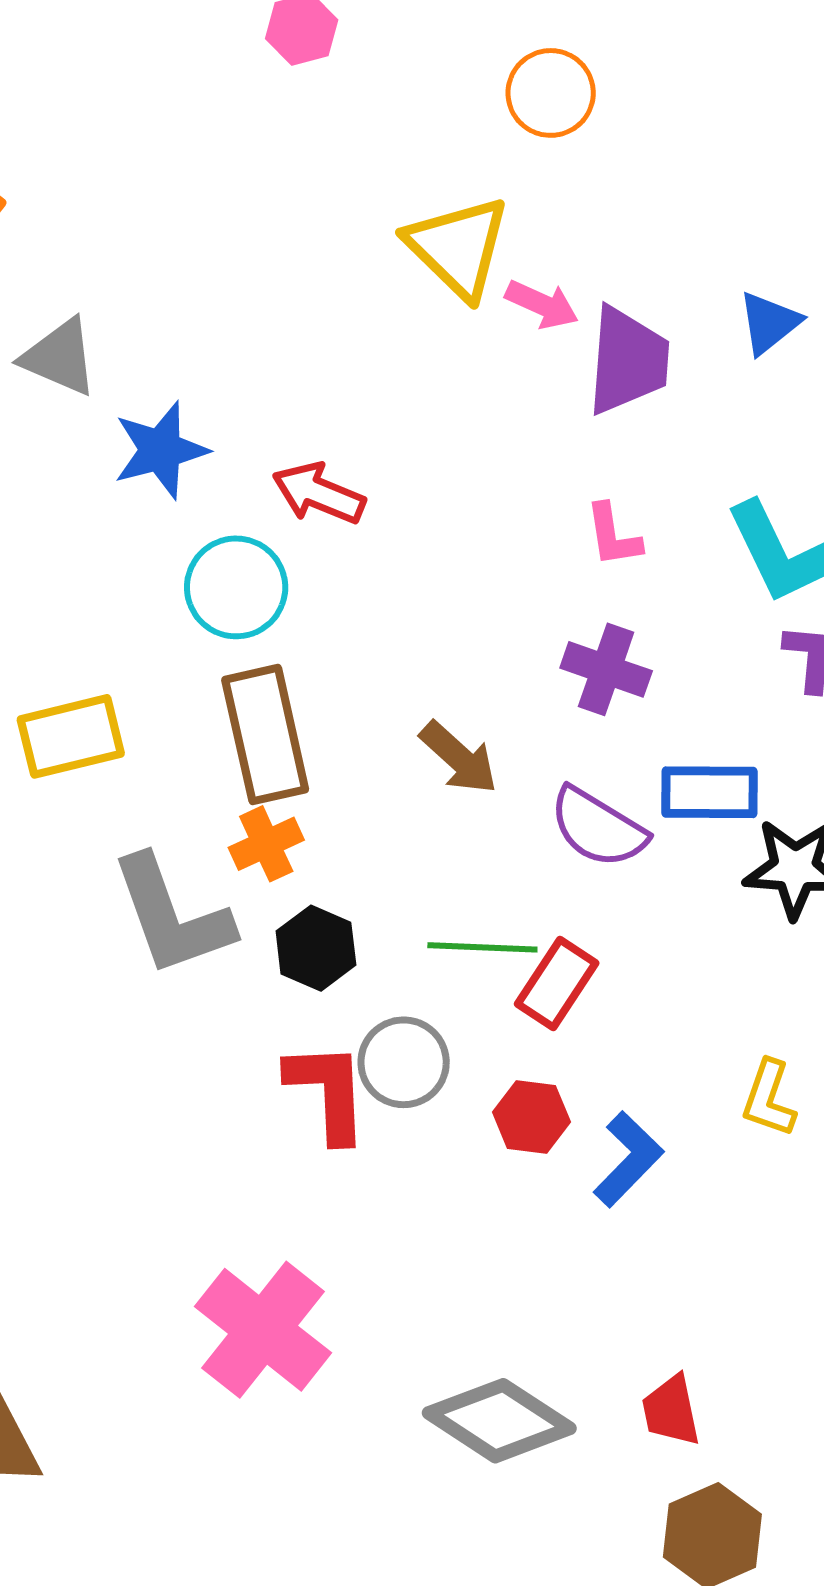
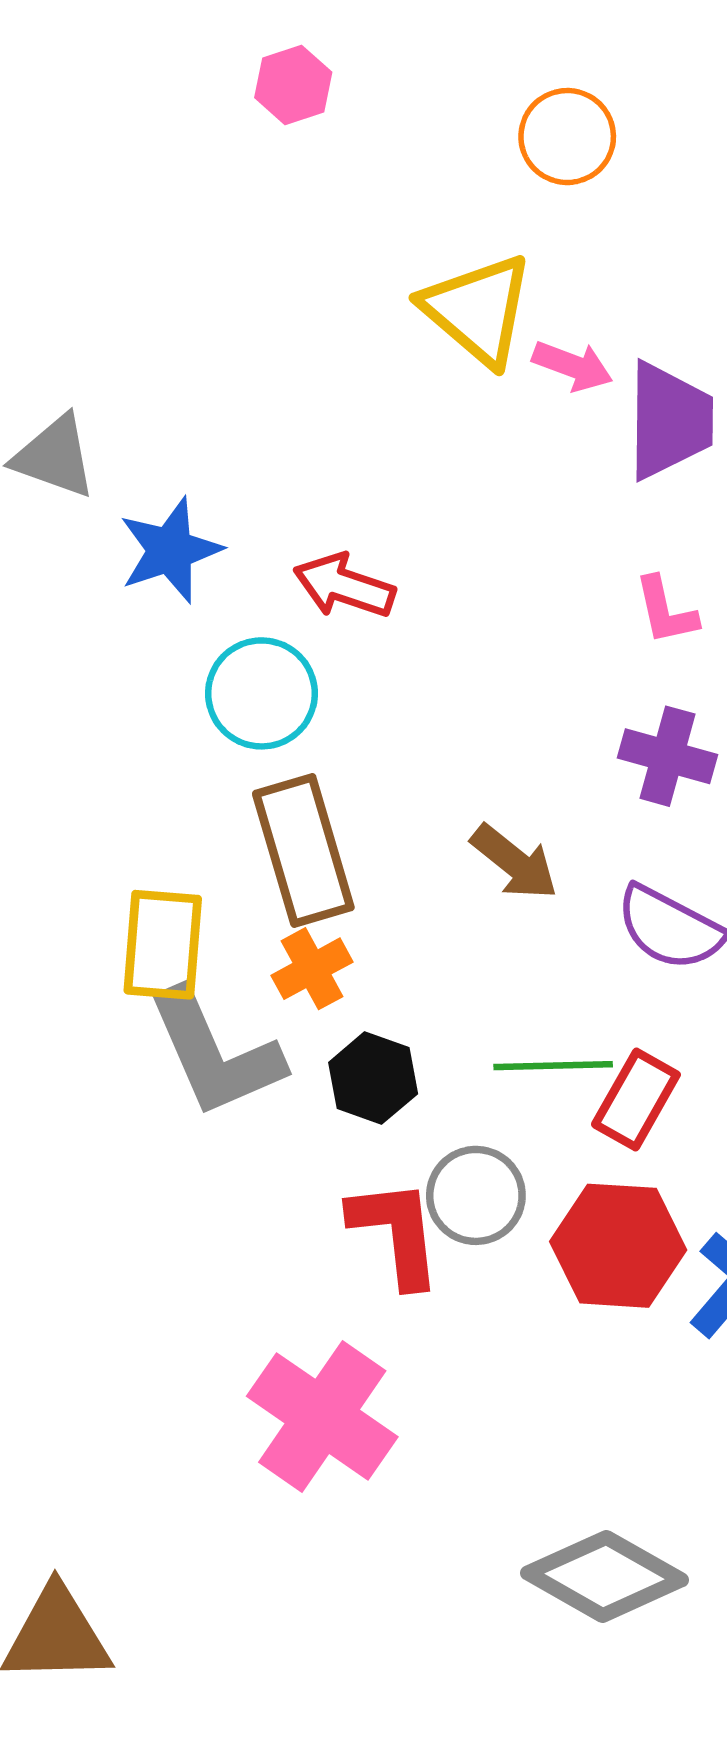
yellow rectangle: (71, 736) -> (163, 945), moved, turned -68
red hexagon: (531, 1117) -> (618, 1246), size x1.6
pink cross: (263, 1330) -> (322, 1416), moved

